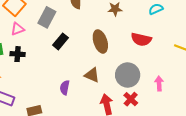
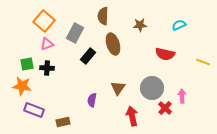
brown ellipse: (100, 41) -> (113, 44), moved
brown triangle: (92, 75) -> (118, 88), turned 42
red cross: (131, 99) -> (165, 108), moved

